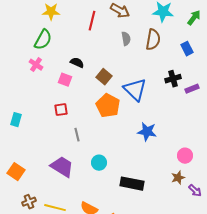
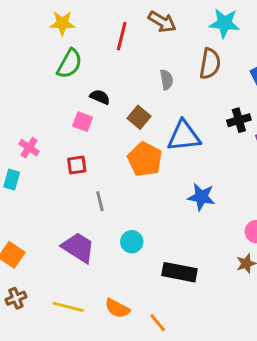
gray semicircle: (126, 39) -> (167, 80), moved
green semicircle: (43, 40) -> (70, 64), moved
pink cross: (36, 65) -> (29, 148), moved
blue triangle: (135, 90) -> (184, 136), turned -50
brown cross: (29, 202) -> (16, 298), moved

